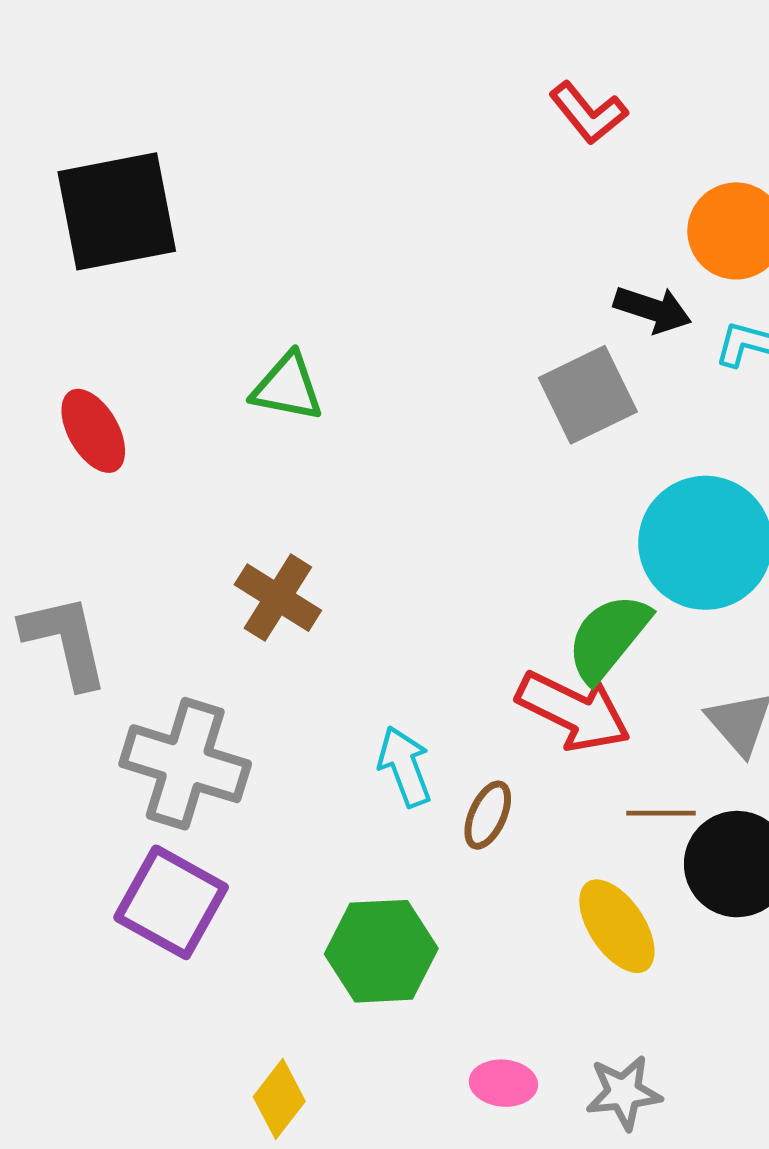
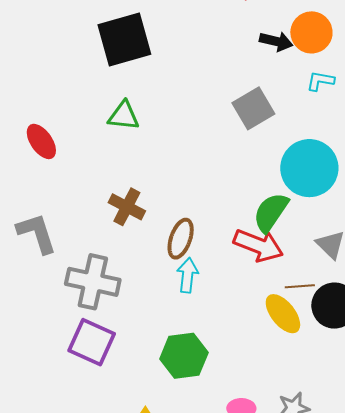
black square: (117, 211) -> (124, 39), moved
black arrow: (653, 309) -> (276, 41), moved
cyan arrow: (405, 766) -> (188, 275), turned 32
brown ellipse: (488, 815) -> (181, 239), moved, size x1.4
yellow ellipse: (617, 926) -> (283, 314), moved

